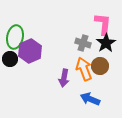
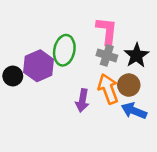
pink L-shape: (103, 24) -> (107, 31), moved
green ellipse: (15, 37) -> (64, 50), moved
blue arrow: (90, 99) -> (134, 111), moved

